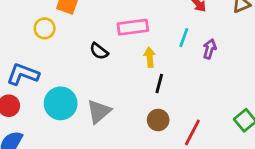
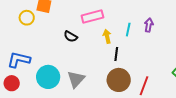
yellow circle: (45, 28) -> (27, 18), moved
cyan line: (184, 37) -> (128, 30), moved
brown circle: (158, 120) -> (119, 80), size x1.5

